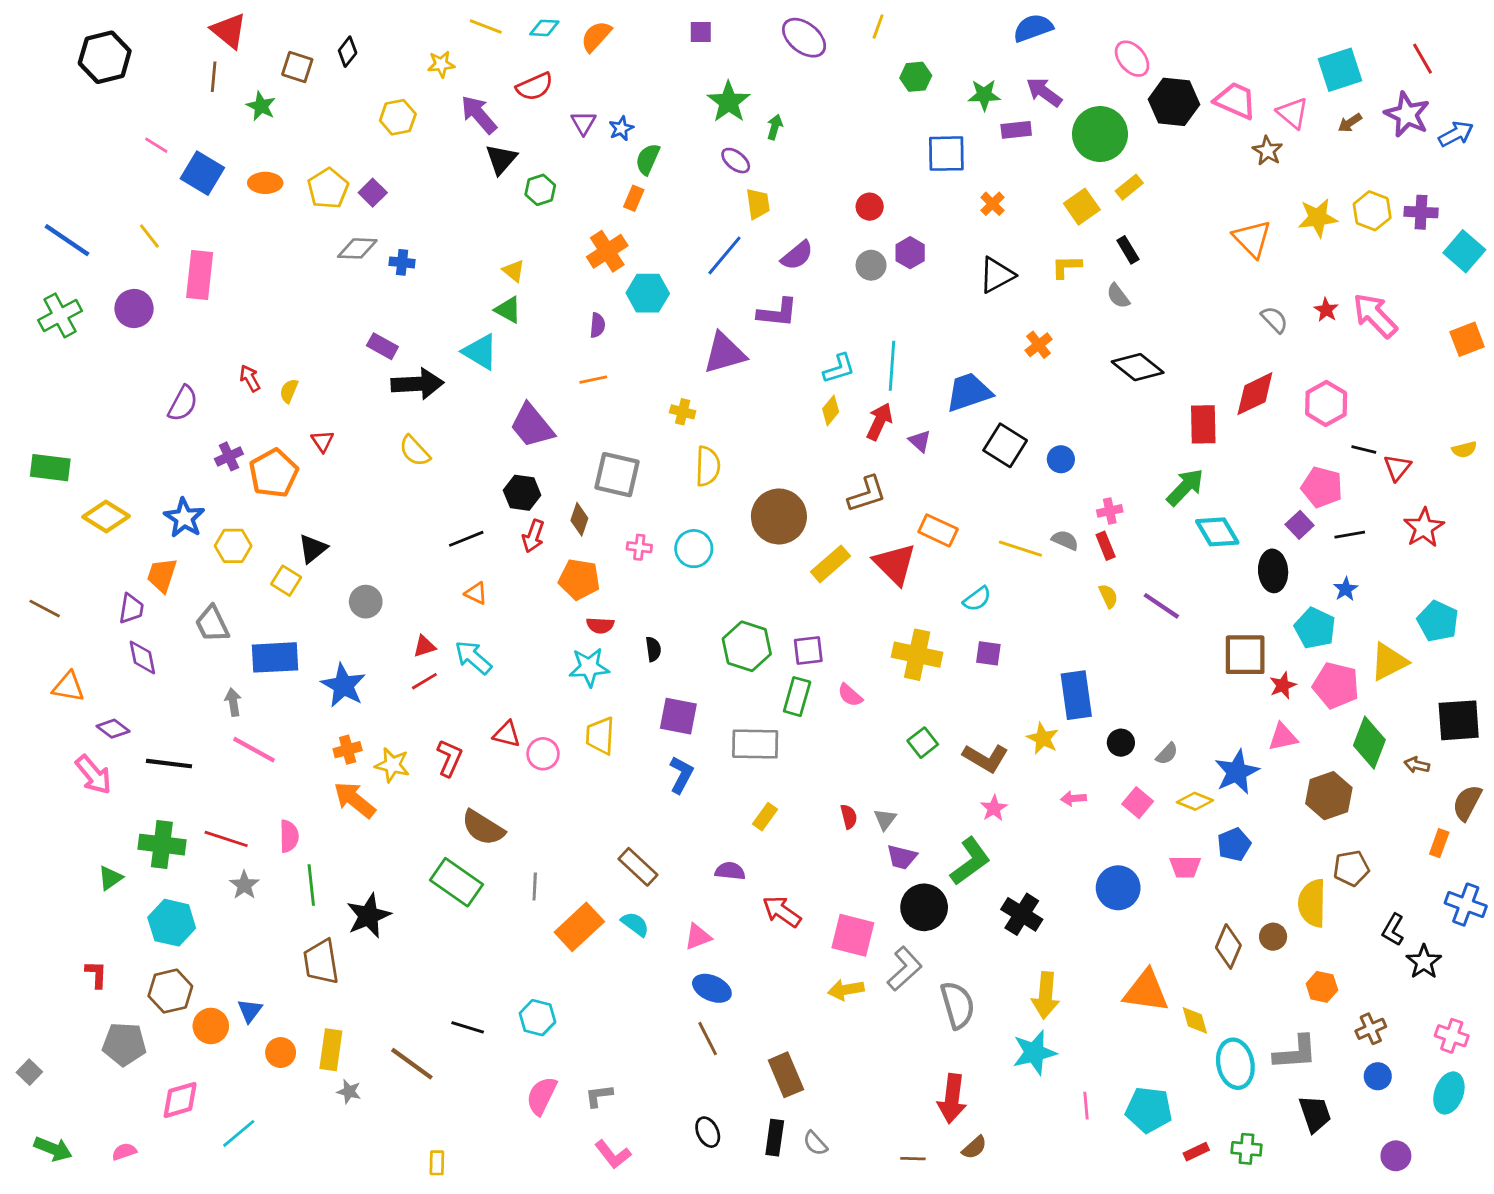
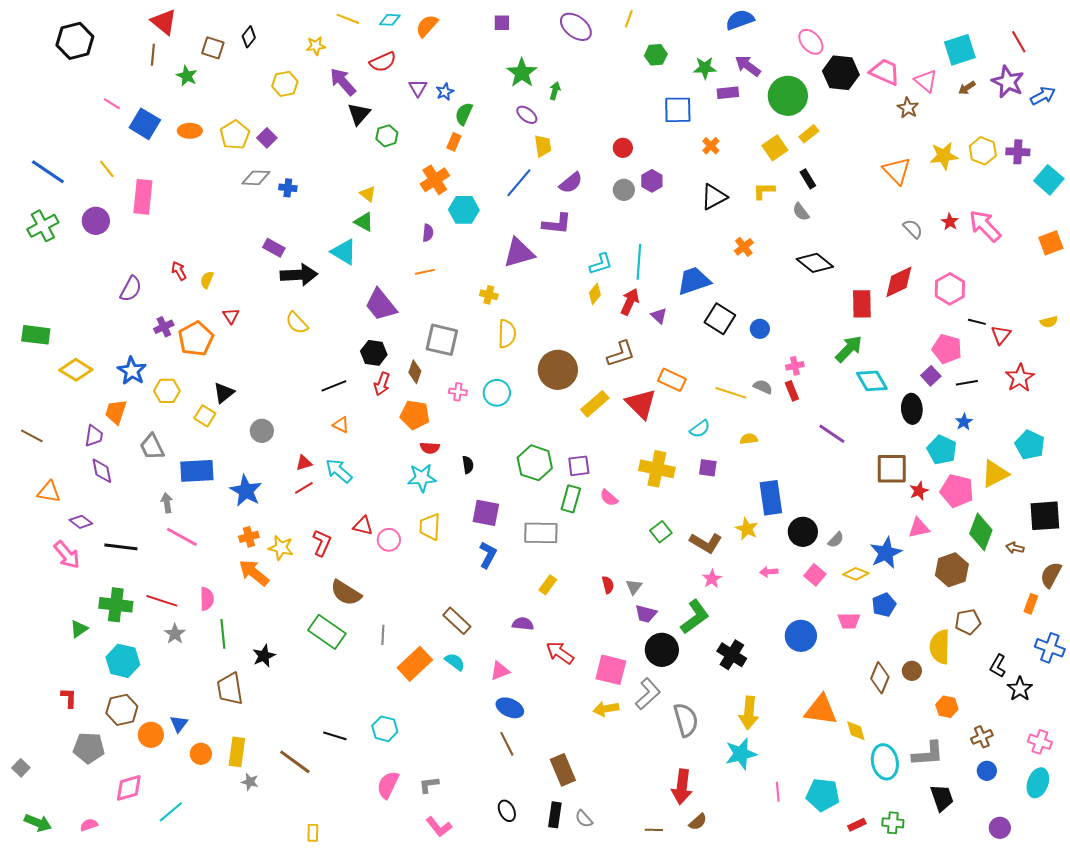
yellow semicircle: (1108, 596) -> (749, 439), moved, turned -72
black circle: (1121, 743) -> (803, 532), size x1.5
black star: (369, 916) -> (264, 656), size x0.7

